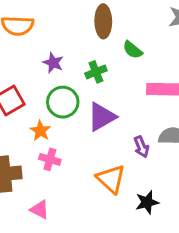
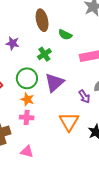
purple star: (53, 63) -> (13, 43), moved
orange star: (40, 131) -> (27, 99), moved
orange triangle: (111, 179) -> (69, 122), turned 30

